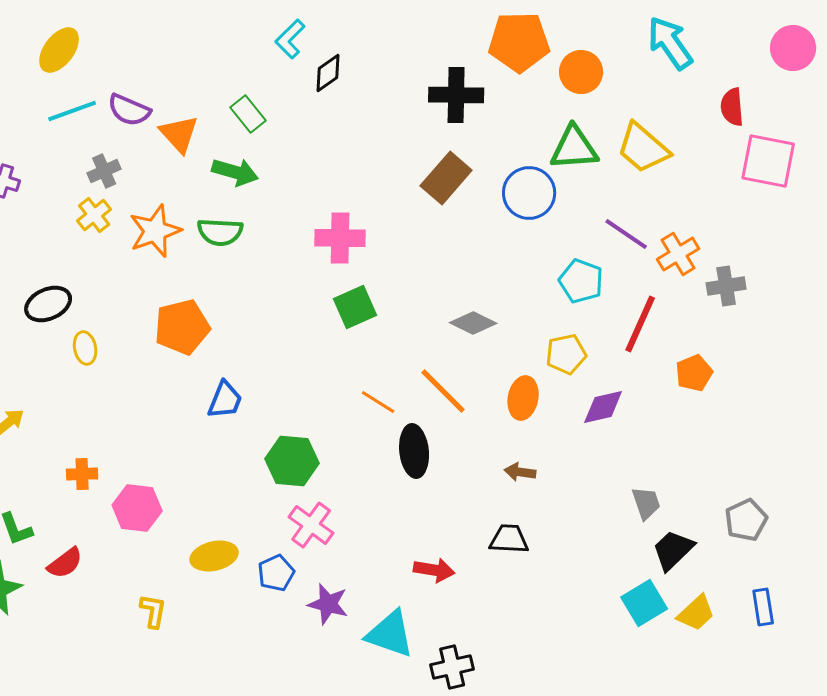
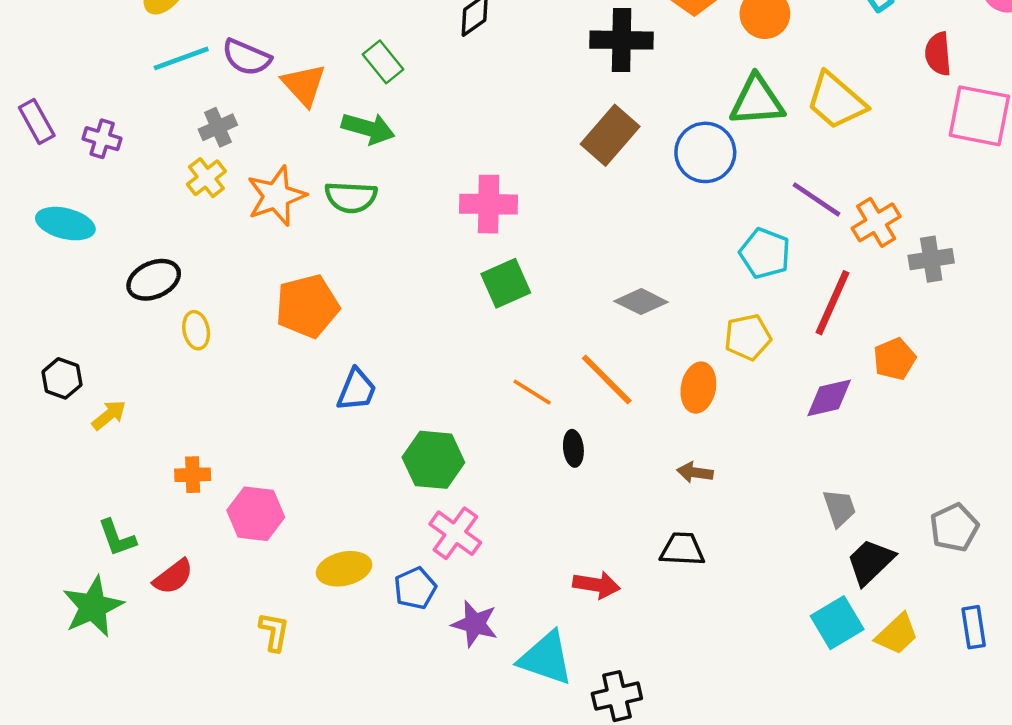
purple diamond: (603, 407) -> (829, 398), moved
black ellipse: (414, 451) -> (573, 448), size x0.6

